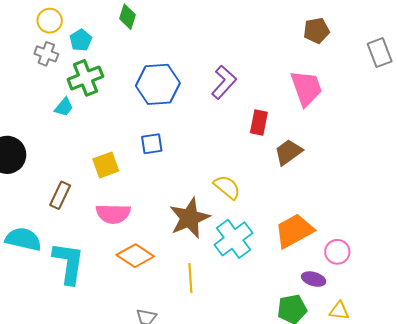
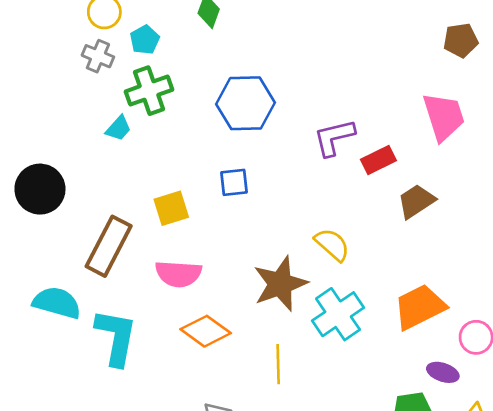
purple L-shape: (224, 82) -> (334, 137), moved, turned -148
red rectangle: (259, 123) -> (378, 160), turned 50
brown rectangle: (60, 195) -> (109, 246), size x1.6

